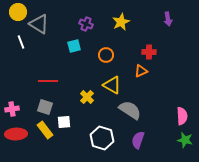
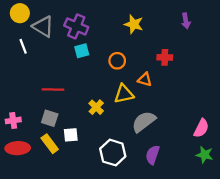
yellow star: (121, 22) -> (134, 24), turned -30
purple cross: (86, 24) -> (76, 26), moved, size x1.5
orange triangle: (141, 71) -> (145, 80), moved, turned 40
yellow triangle: (112, 85) -> (124, 94), turned -42
gray semicircle: (130, 110) -> (144, 122), turned -70
pink semicircle: (182, 116) -> (201, 128), turned 30

